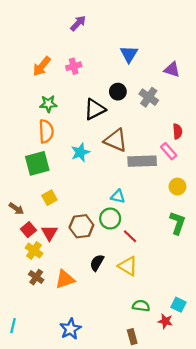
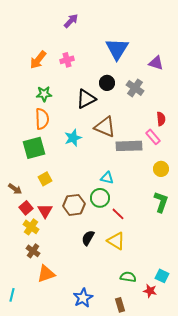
blue triangle: (129, 54) -> (117, 49), size x1.4
orange triangle: (65, 279) -> (46, 274), moved
blue star: (70, 329) -> (83, 298), moved

